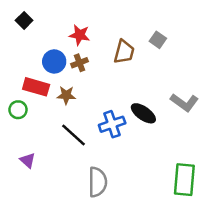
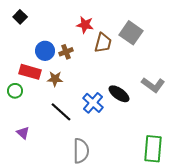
red star: (79, 35) -> (85, 25), moved
gray square: (158, 40) -> (131, 33), size x1.6
blue cross: (112, 124) -> (93, 103), turned -30

